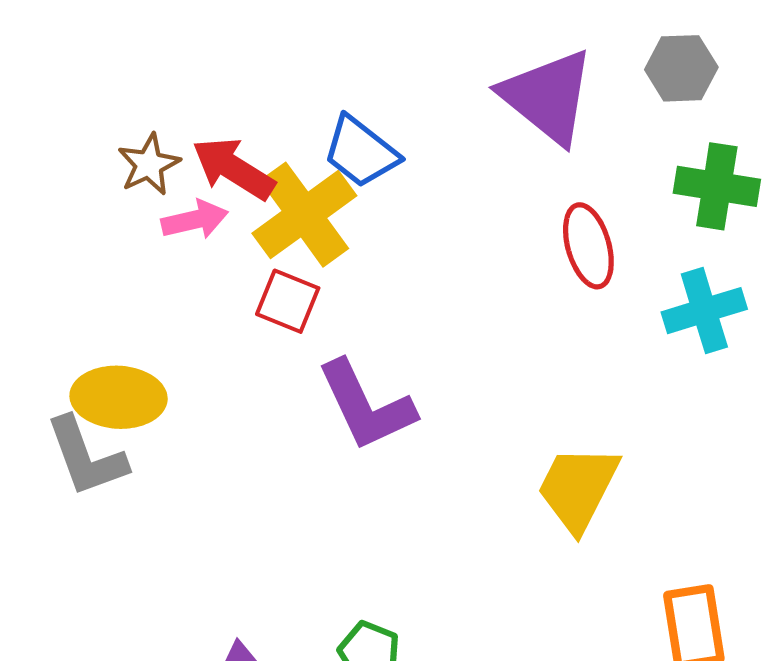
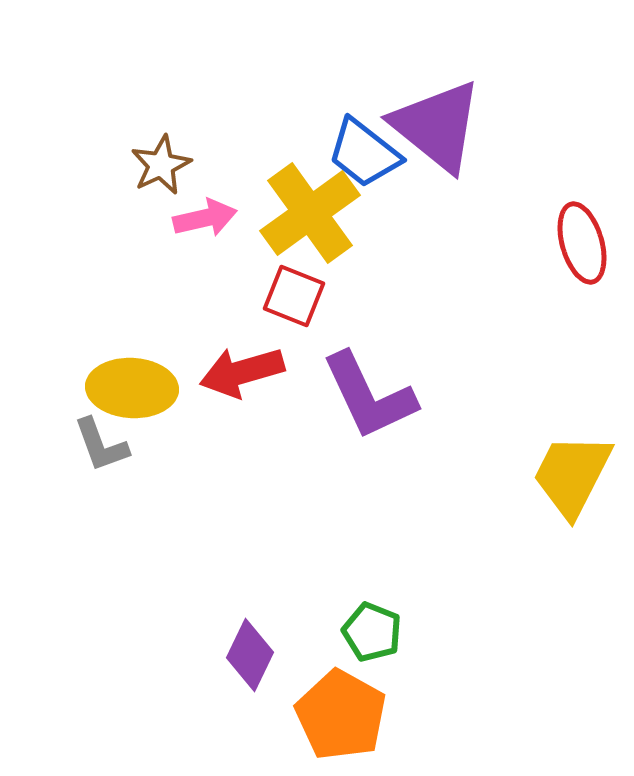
purple triangle: (548, 97) -> (437, 126), moved
red arrow: (233, 169) -> (242, 372), moved, turned -48
gray L-shape: (86, 457) -> (101, 445), size x0.7

